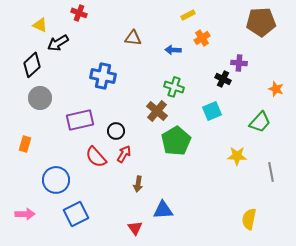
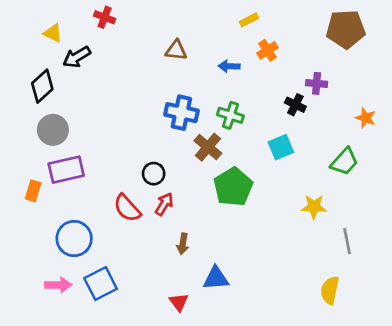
blue cross: (103, 76) -> (181, 113), moved
purple rectangle: (80, 120) -> (66, 170), moved
gray line: (271, 172) -> (347, 241), moved
pink arrow: (25, 214) -> (58, 285), moved

